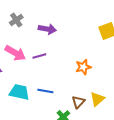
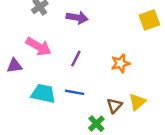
purple line: (39, 56) -> (76, 59), moved, turned -48

